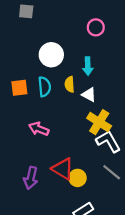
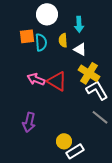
orange square: (19, 88) -> (27, 36), moved
red triangle: (63, 169) -> (57, 81), moved
yellow circle: (78, 178) -> (64, 141), moved

